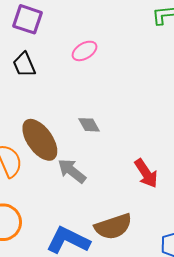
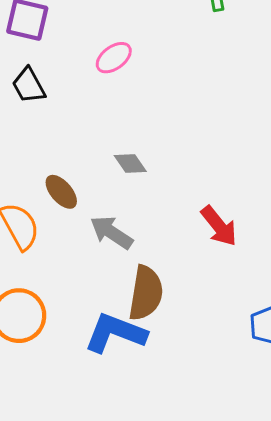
brown ellipse: (40, 140) -> (61, 192), size x0.6
brown semicircle: (113, 227) -> (146, 293), moved, turned -57

